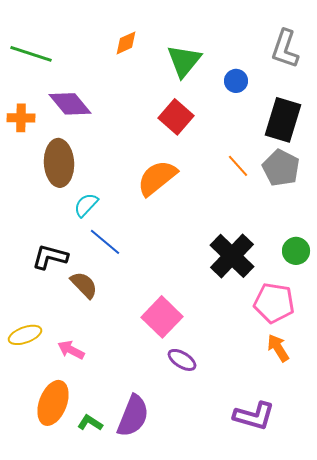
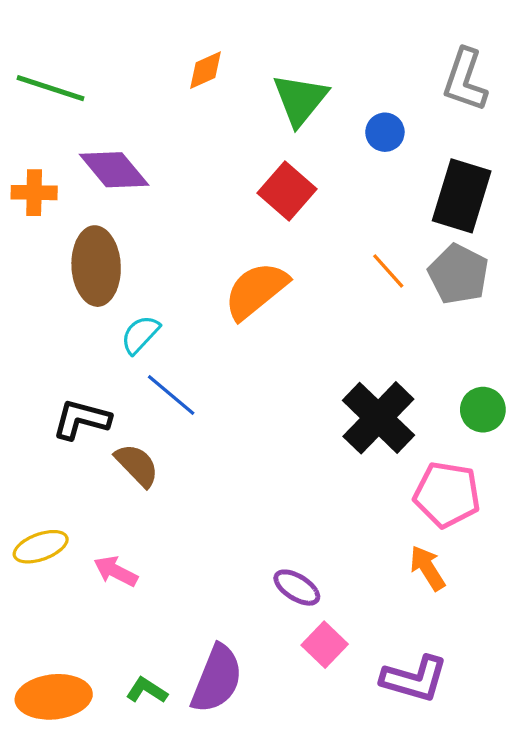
pink square: (162, 317) -> (325, 645), moved, size x0.7
orange arrow: (278, 348) -> (427, 568), moved
orange ellipse: (53, 403) -> (54, 697), moved, turned 63

